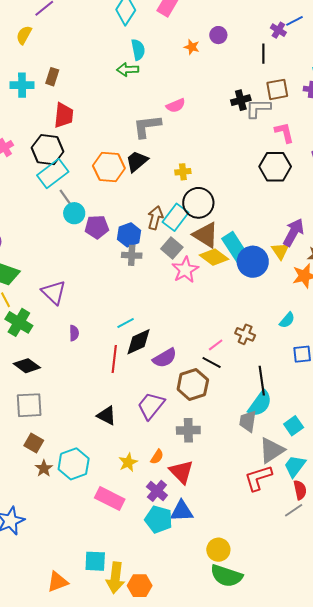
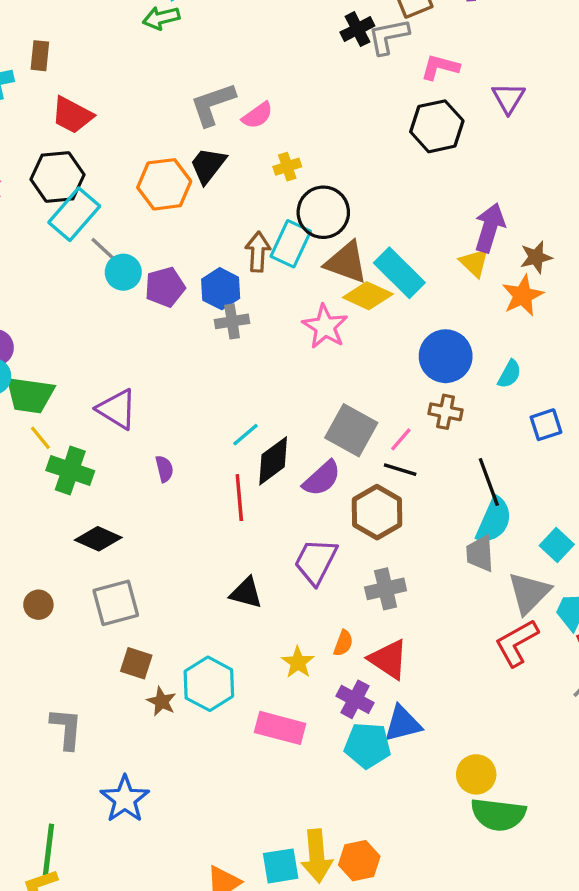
pink semicircle: (176, 105) -> (257, 115), moved
red trapezoid: (64, 115) -> (72, 115), turned 124
pink L-shape: (284, 133) -> (440, 67), turned -50
gray square: (172, 248) -> (351, 430), moved, size x1.4
blue circle: (253, 262) -> (446, 356), moved
cyan square: (95, 561) -> (281, 866), moved

